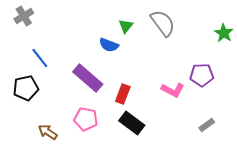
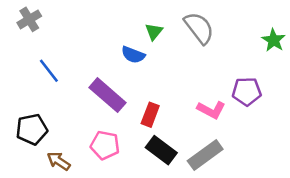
black pentagon: (26, 88) -> (32, 129), moved
gray rectangle: (207, 125) -> (205, 155), moved, size x1.8

